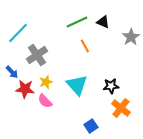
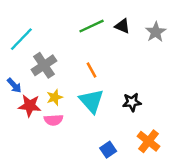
gray star: (131, 37) -> (156, 32), moved
orange line: (85, 46) -> (92, 70), moved
pink semicircle: (45, 101) -> (53, 120), turned -49
orange cross: (121, 108) -> (149, 141), moved

